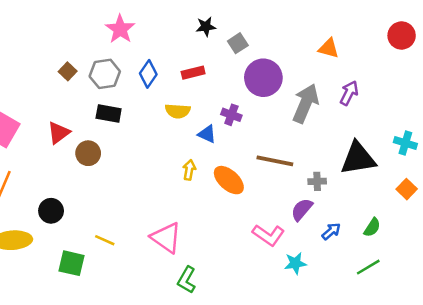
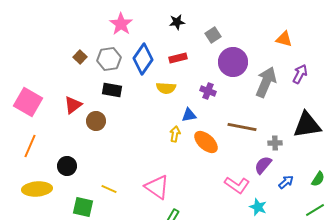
black star: (206, 27) -> (177, 22), moved
blue diamond: (148, 74) -> (143, 59), size x1.4
blue triangle: (207, 134) -> (189, 115), moved, turned -35
cyan star: (295, 263) -> (258, 207), turned 30

